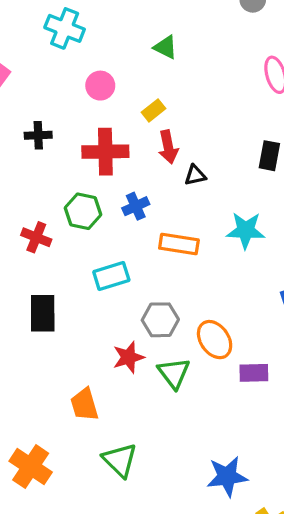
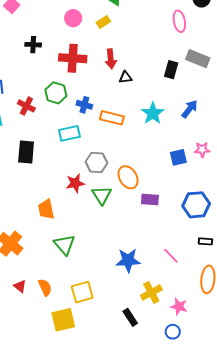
yellow rectangle: (154, 110) -> (103, 22), moved
blue cross: (136, 206) -> (84, 105), moved, turned 35
cyan star: (246, 230) -> (153, 113), turned 30

